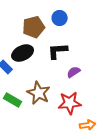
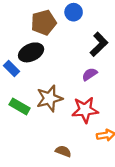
black L-shape: (58, 51) -> (99, 44), moved, turned 140
brown star: (39, 93) -> (49, 98), turned 30

